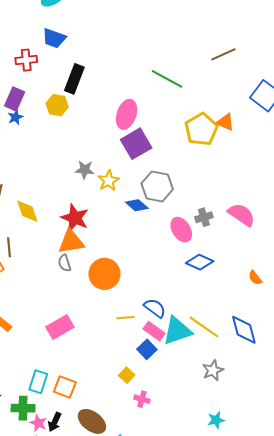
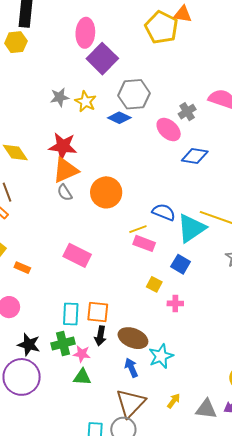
pink rectangle: (60, 327) -> (77, 255), turned 72
pink rectangle: (154, 331) -> (144, 243), moved
blue square: (147, 349) -> (181, 264), moved
black arrow: (55, 422) -> (100, 336), moved

